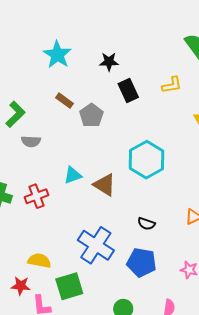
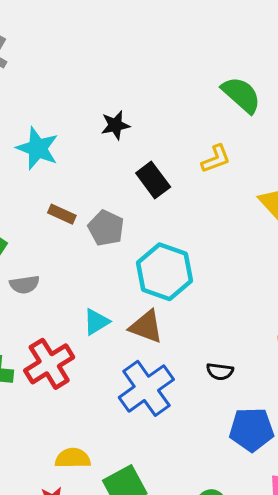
black star: (109, 62) -> (115, 125), moved
cyan hexagon: (146, 160) -> (164, 272), moved
red cross: (36, 196) -> (49, 364), size x1.4
blue cross: (96, 245) -> (146, 388), moved, turned 33
blue pentagon: (142, 262) -> (252, 429), moved

